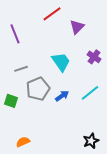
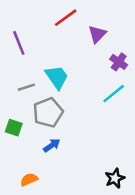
purple cross: (94, 57) -> (119, 62), moved
cyan trapezoid: (61, 62) -> (57, 77), moved
cyan line: (90, 93) -> (114, 94), moved
blue arrow: (62, 96) -> (52, 145), moved

